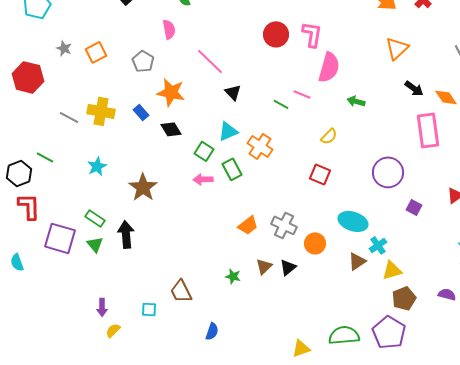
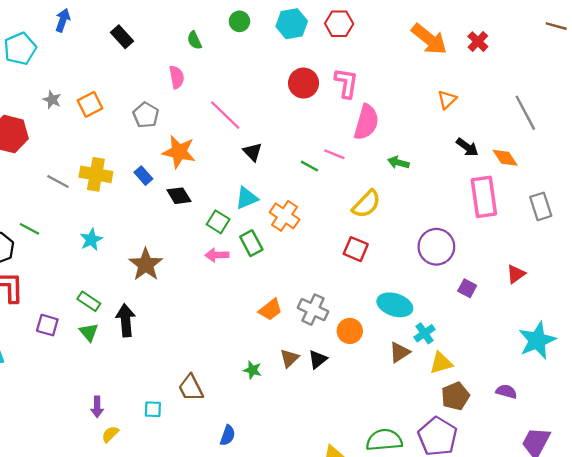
orange triangle: (397, 48) -> (447, 100), size x0.7
yellow semicircle: (329, 136) -> (366, 204), size x1.5
purple square: (60, 238) -> (47, 325), size x0.6

